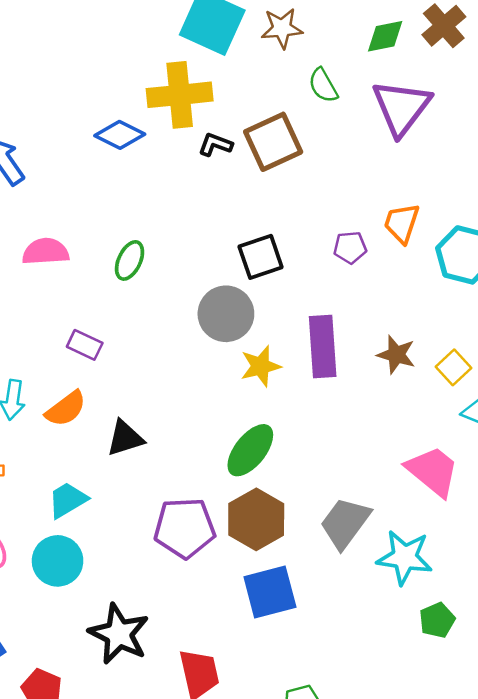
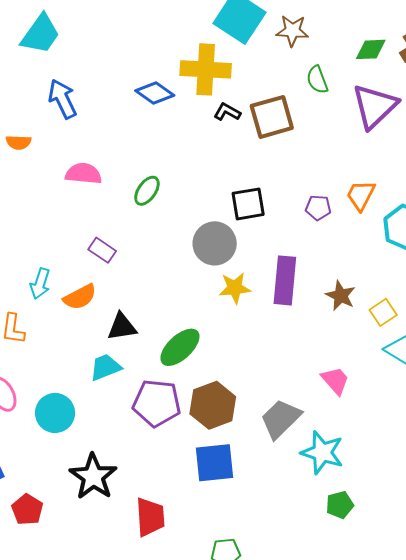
green ellipse: (250, 450) -> (180, 347), moved
pink trapezoid: (433, 471) -> (335, 381), moved, size x0.7
cyan trapezoid: (68, 500) -> (105, 367), moved

